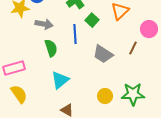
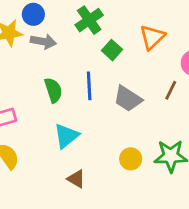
gray arrow: (44, 24) -> (43, 41), moved
blue line: (75, 34) -> (89, 86), moved

